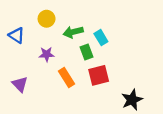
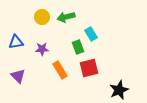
green arrow: (73, 32) -> (66, 17), moved
blue triangle: (17, 35) -> (16, 42), moved, turned -42

